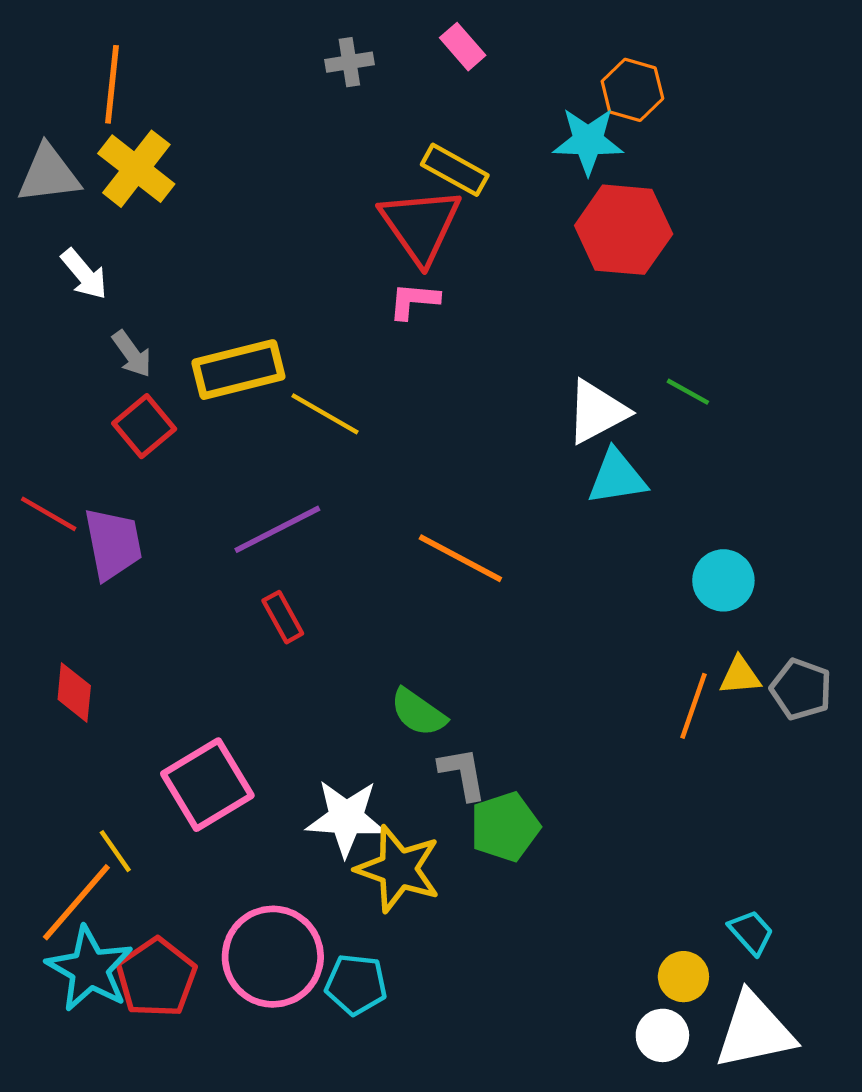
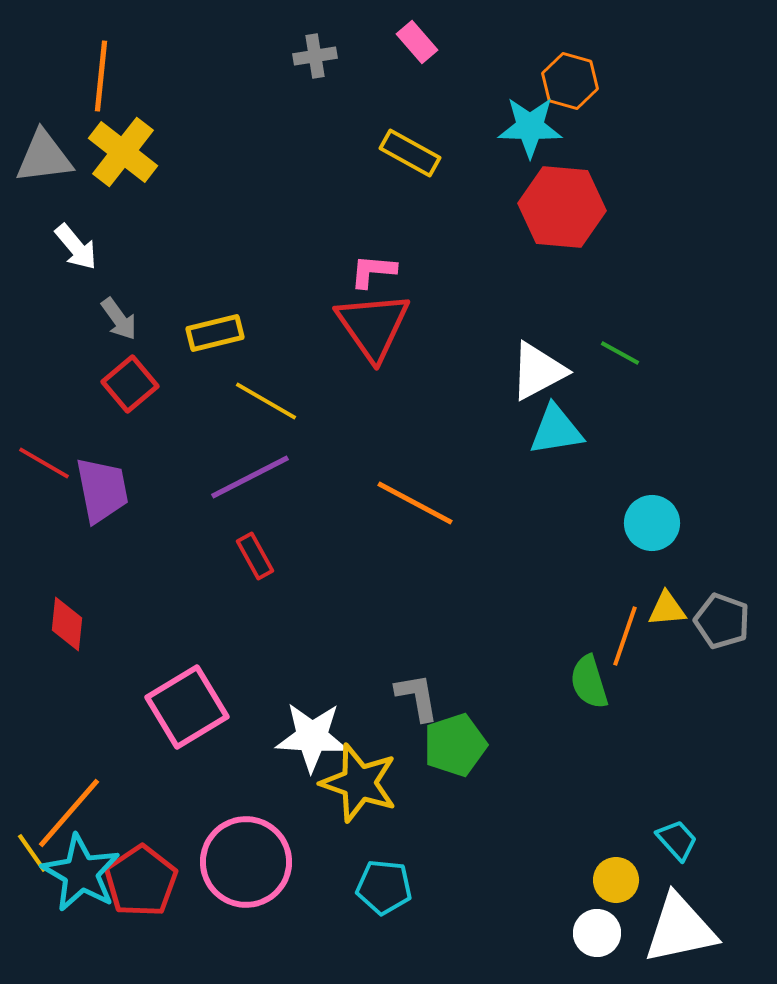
red triangle: (420, 225) -> (373, 326), moved
yellow rectangle: (238, 370) -> (215, 333), size x0.7
yellow line: (325, 414) -> (266, 401), moved
green semicircle: (418, 712) -> (589, 682), moved, turned 38
yellow line: (115, 851) -> (32, 853), moved
cyan pentagon: (356, 984) -> (384, 887), moved

